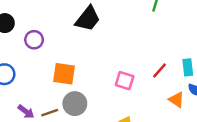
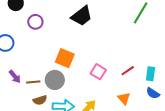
orange square: (64, 74) -> (65, 58), moved
orange triangle: (176, 100) -> (124, 98), moved

